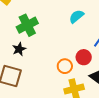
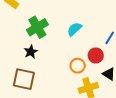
cyan semicircle: (76, 16) -> (74, 29), moved

